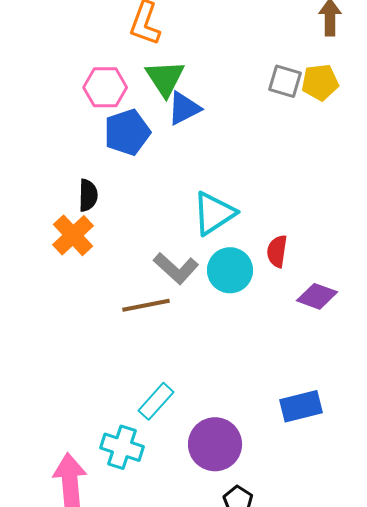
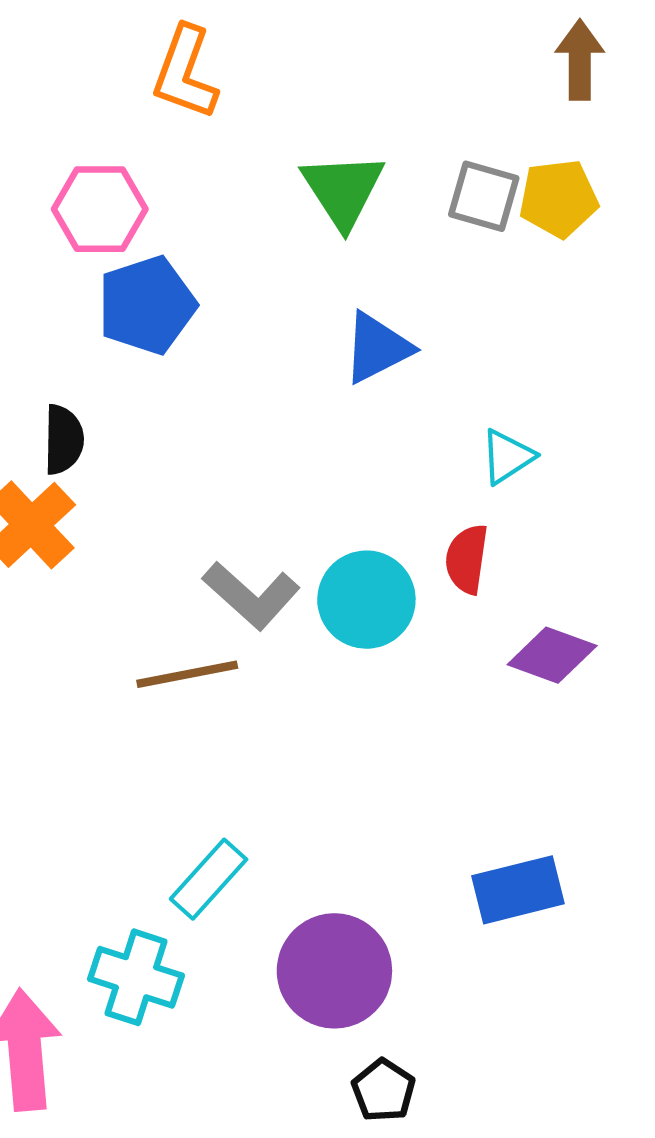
green triangle: (165, 78) -> (343, 190), moved
blue triangle: (184, 108) -> (377, 348), moved
cyan triangle: (214, 213) -> (507, 457), moved, size x0.6

